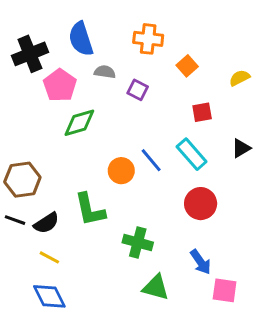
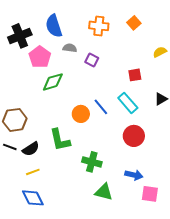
orange square: (187, 66) -> (134, 23), moved
yellow line: (49, 257) -> (33, 172), turned -48
blue arrow: (201, 262) -> (134, 175), turned -42

